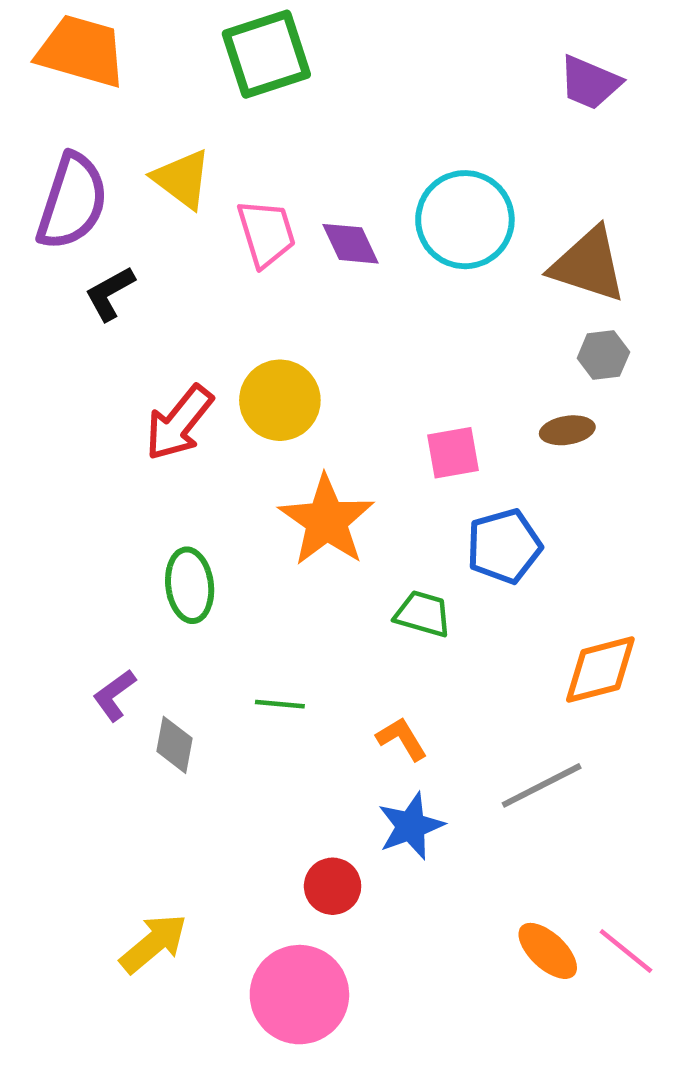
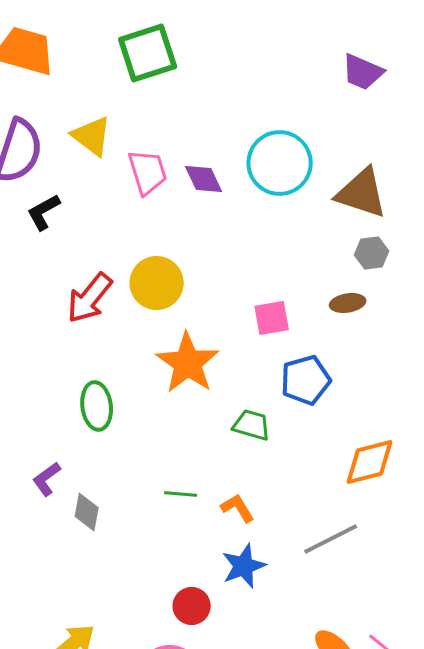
green line: (280, 704) -> (181, 494), moved

